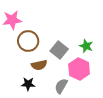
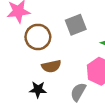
gray square: (59, 50) -> (76, 25), moved, turned 30

